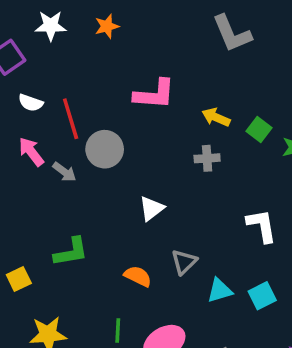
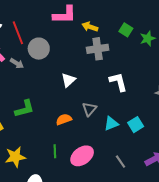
yellow arrow: (216, 117) -> (90, 27), moved
gray cross: (207, 158) -> (98, 49), size x1.5
white L-shape: (262, 226) -> (118, 82), moved
orange semicircle: (138, 276) -> (64, 119), turned -42

